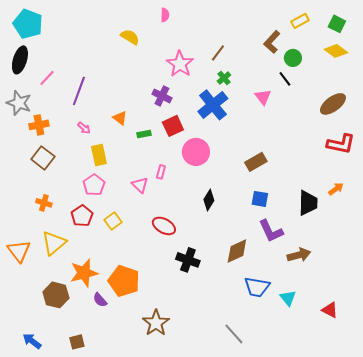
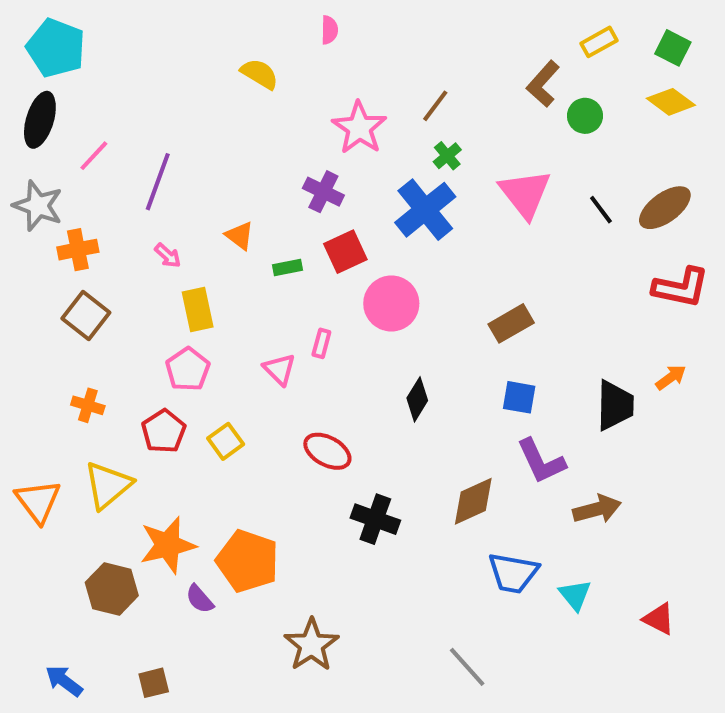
black line: (285, 79) -> (601, 210), moved
pink triangle: (263, 97) -> (525, 194), size x1.6

